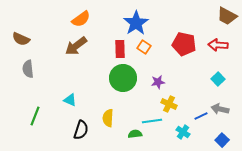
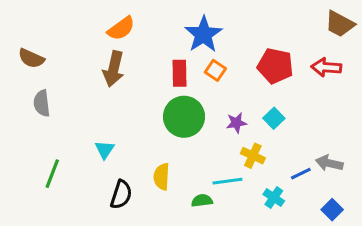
brown arrow: (76, 46) -> (114, 69), turned -40
cyan square: (218, 79) -> (274, 118), moved
cyan triangle: (70, 100) -> (105, 150), turned 40

